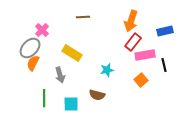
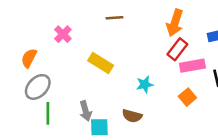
gray ellipse: (30, 48) -> (38, 87), moved
orange semicircle: (33, 63) -> (29, 58), moved
gray arrow: (60, 75) -> (86, 111), moved
green line: (44, 98) -> (48, 113), moved

